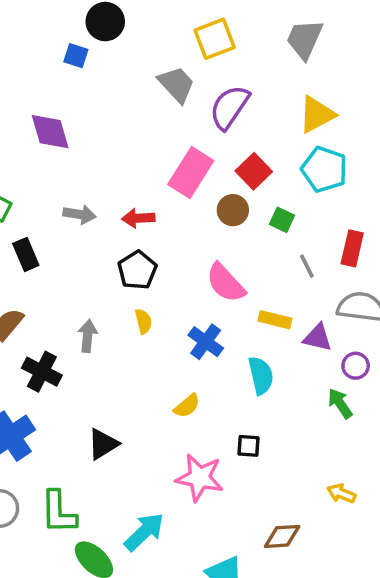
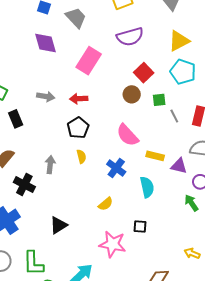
gray trapezoid: (177, 84) -> (76, 18), moved
purple semicircle: (229, 107) -> (130, 37), turned -140
purple diamond: (50, 132) -> (46, 43), moved
pink rectangle: (191, 172) -> (89, 61), moved
green square: (282, 220) -> (159, 100), turned -32
gray line: (307, 266) -> (174, 116), moved

